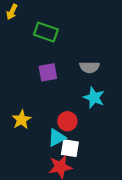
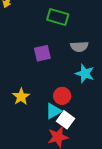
green rectangle: (46, 32) -> (58, 17), moved
white square: (70, 148) -> (66, 120), turned 30

